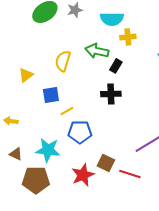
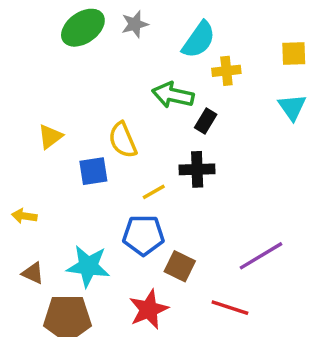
cyan semicircle: (112, 19) -> (199, 40), turned -55
yellow semicircle: (63, 61) -> (123, 140), moved, turned -40
yellow line: (67, 111) -> (154, 192), moved
brown square: (106, 163) -> (180, 266), moved

